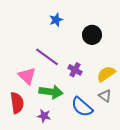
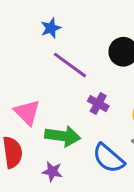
blue star: (56, 20) -> (51, 28), moved
purple line: (47, 57) -> (70, 65), moved

